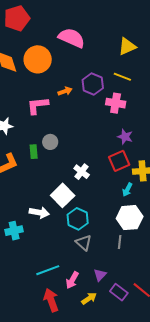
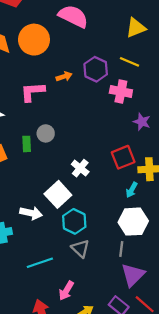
purple star: (125, 137) -> (142, 122), moved
cyan line: (48, 270) -> (40, 263), moved
purple triangle: (100, 275) -> (133, 275), moved, size x1.6

